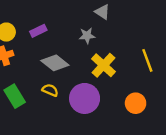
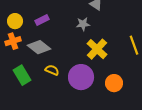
gray diamond: (55, 63) -> (39, 47), moved
orange circle: (136, 103) -> (114, 83), moved

